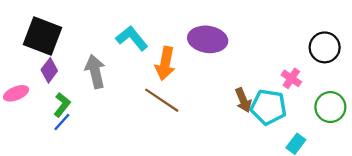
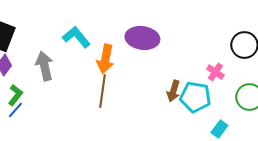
brown line: (162, 100) -> (102, 91), turned 64
brown arrow: (243, 100) -> (173, 91), turned 40

